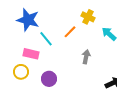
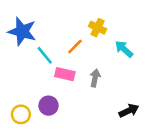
pink rectangle: (31, 54) -> (65, 74), moved
yellow circle: (21, 72) -> (21, 114), moved

